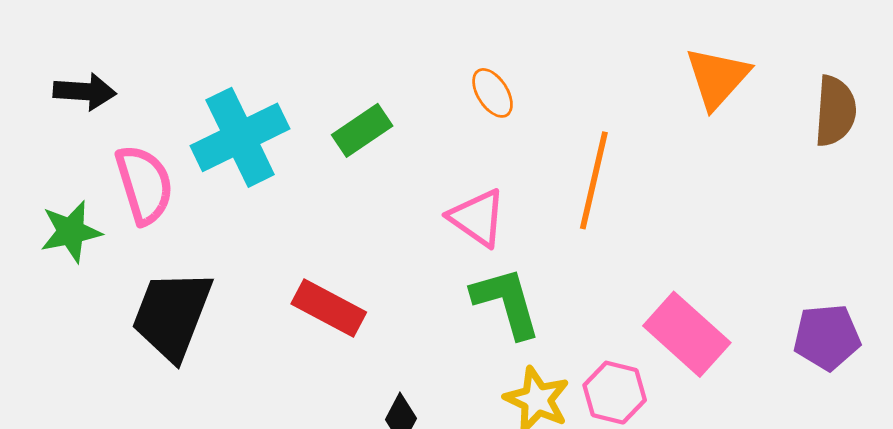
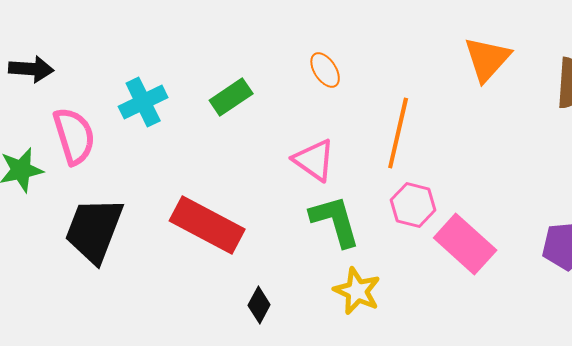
cyan cross: (240, 137) -> (143, 102), size x0.7
red rectangle: (329, 308) -> (207, 225), size x1.4
pink hexagon: (615, 393) -> (413, 205), moved

